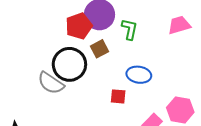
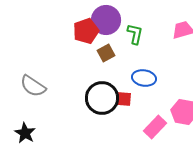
black circle: (69, 64) -> (102, 98), moved
gray semicircle: (51, 83) -> (33, 86), moved

